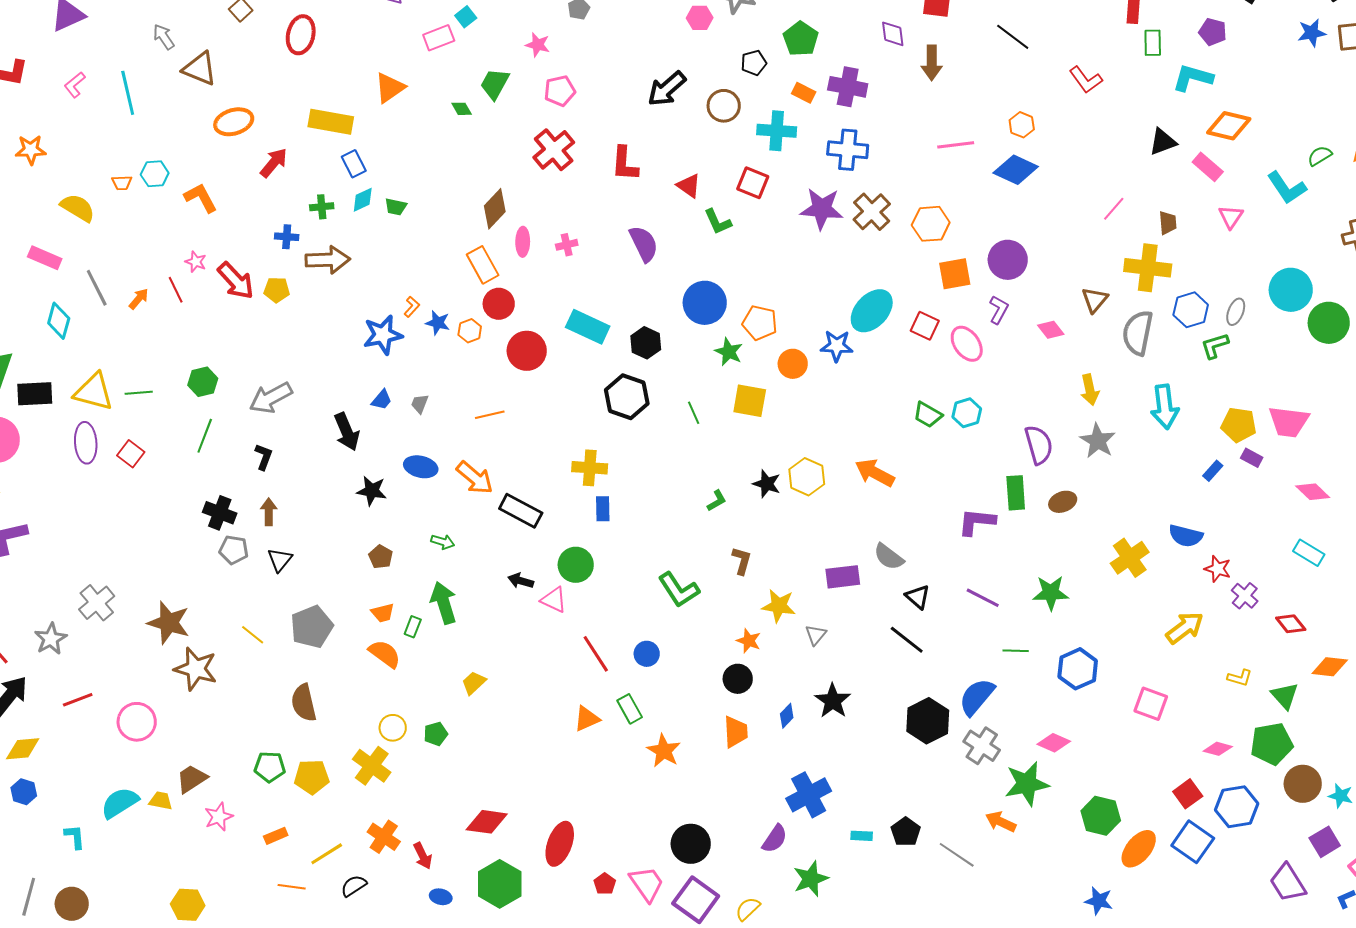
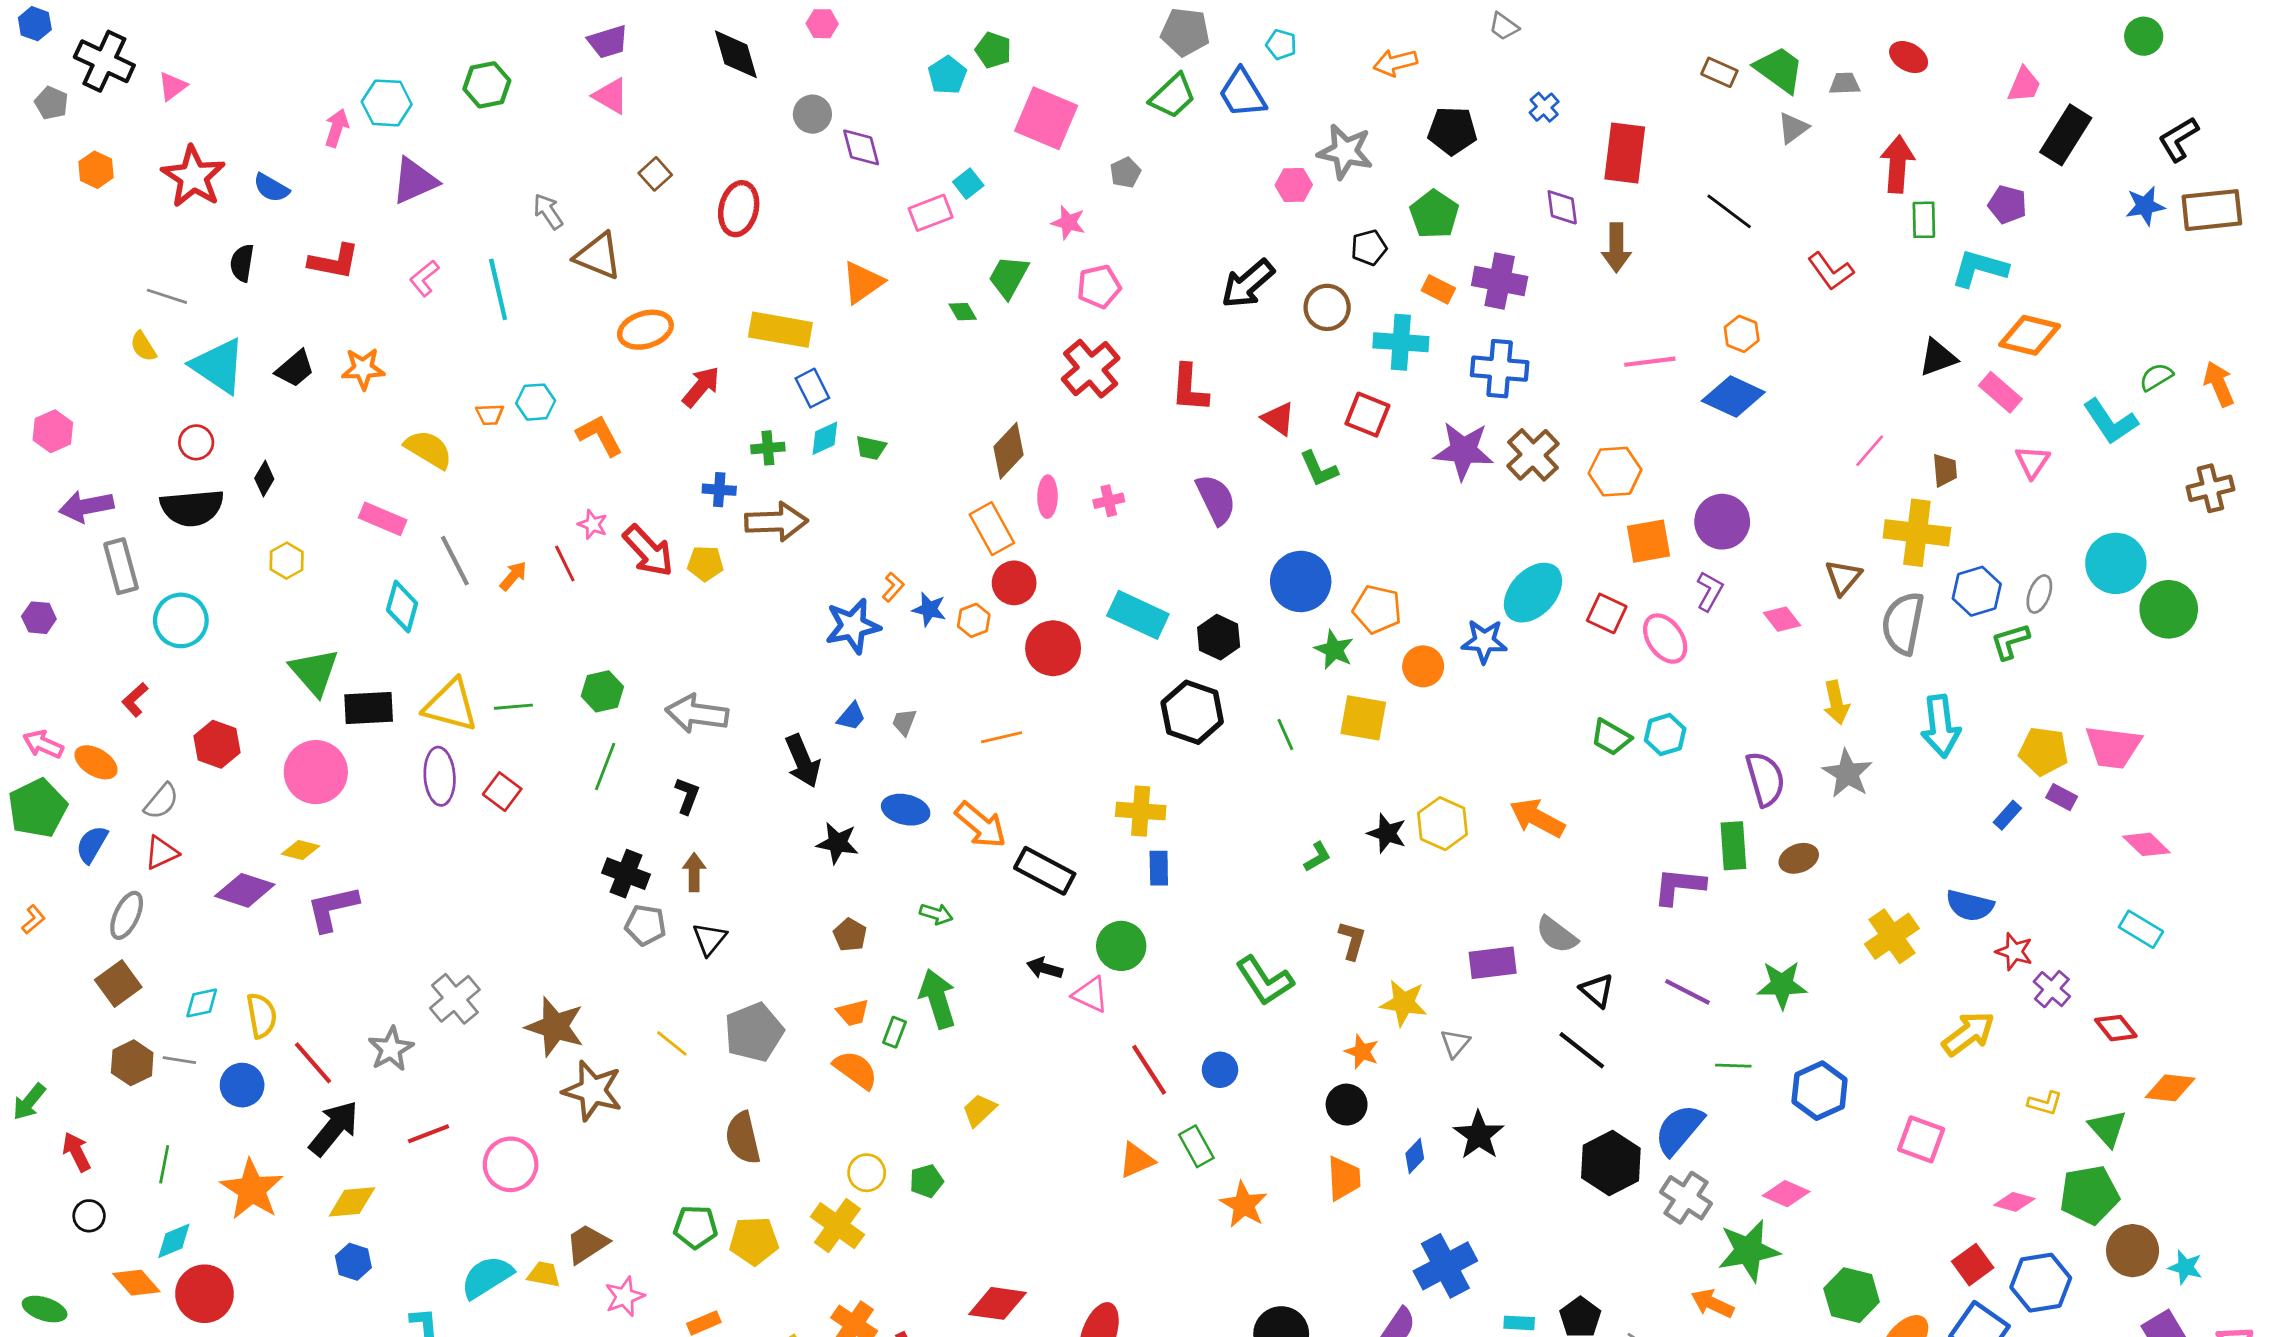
gray arrow: (271, 398) -> (697, 714), turned 36

